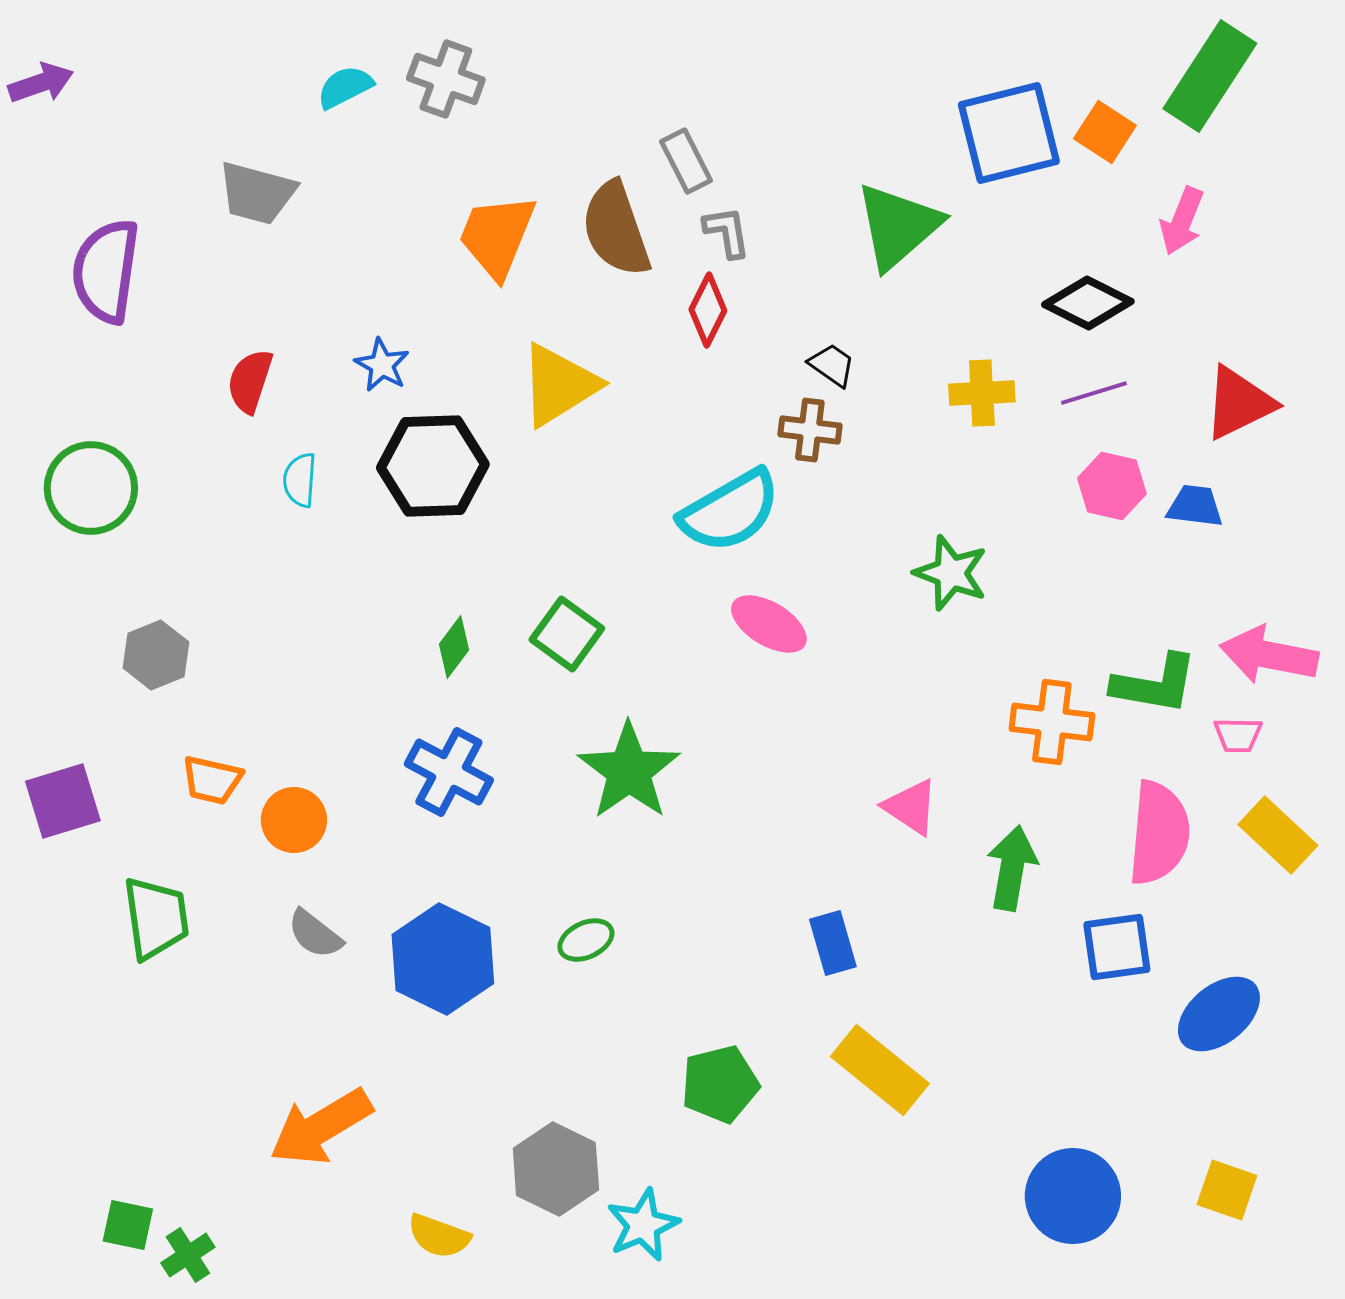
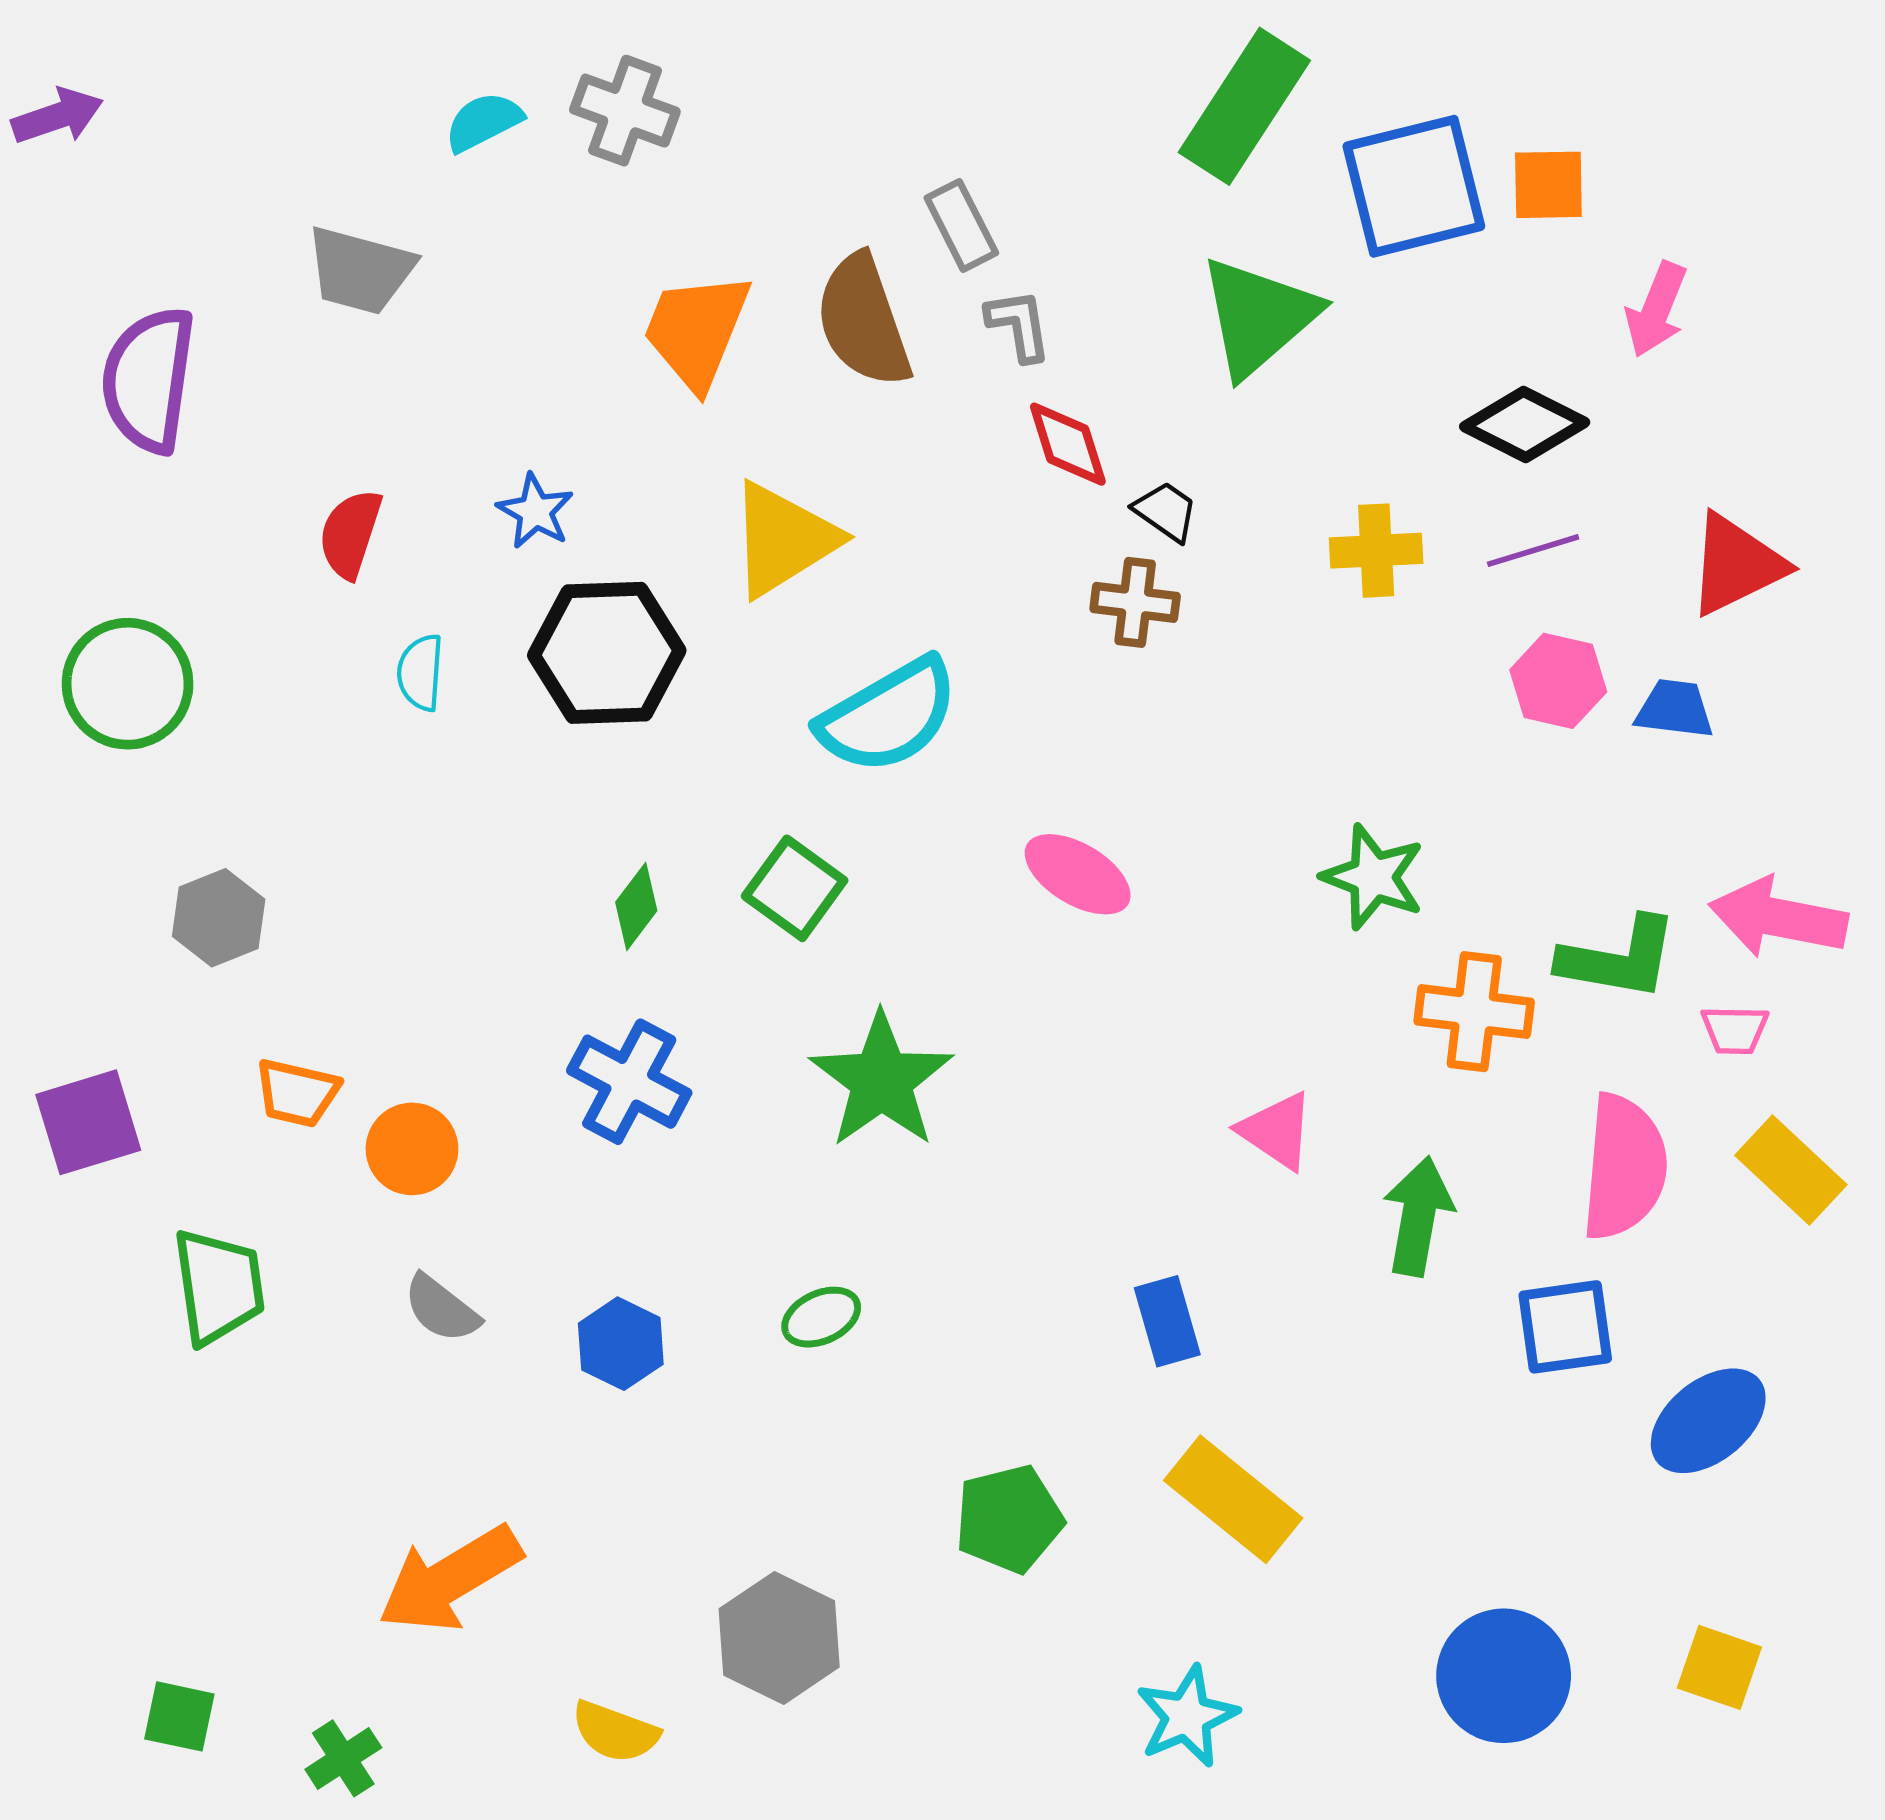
green rectangle: (1210, 76) -> (1244, 106), moved
orange square: (1105, 132) -> (1548, 185), turned -34
red diamond: (708, 310) -> (1068, 444), moved, turned -44
cyan semicircle: (730, 511) -> (888, 716), moved
green star: (951, 573) -> (1373, 877), moved
blue hexagon: (443, 959) -> (621, 1344), size x0.6
cyan star: (643, 1225) -> (1187, 1716), moved
green cross: (188, 1255) -> (343, 1758), moved

